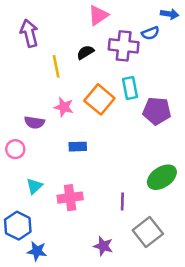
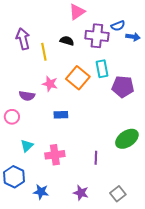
blue arrow: (170, 14) -> (133, 37), moved
purple arrow: (29, 33) -> (23, 39), moved
black semicircle: (85, 52) -> (67, 41), turned 48
gray square: (148, 232) -> (118, 194), moved, size x0.7
blue star: (37, 251) -> (41, 192), moved

